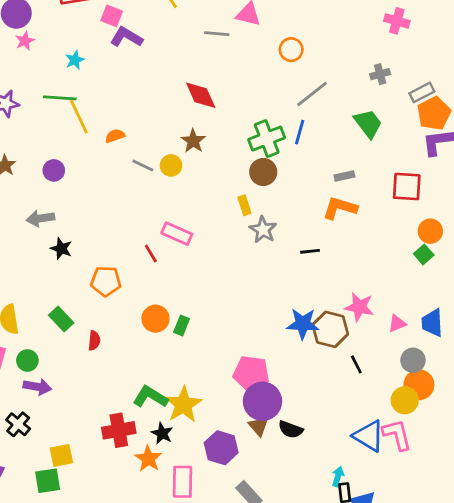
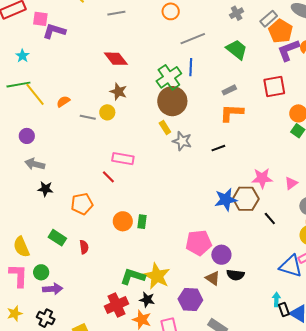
gray line: (312, 94) -> (193, 39), turned 30
brown circle: (263, 172) -> (172, 101), size x1.5
gray arrow: (40, 218) -> (35, 164), moved, turned 36
purple circle: (262, 401) -> (221, 255), moved, size x0.7

